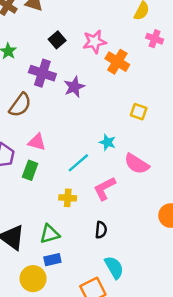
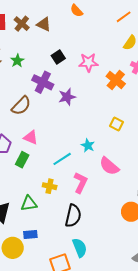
orange cross: (117, 62) -> (116, 80), moved
pink L-shape: (105, 189) -> (81, 183), turned 135
black semicircle: (101, 230) -> (73, 216), size x1.6
green triangle: (50, 234) -> (29, 204), moved

